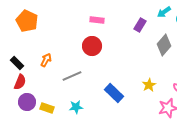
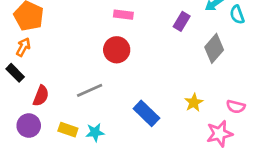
orange arrow: (46, 60) -> (23, 47), moved
red semicircle: (20, 82) -> (41, 96), moved
yellow rectangle: (47, 108) -> (68, 130), moved

